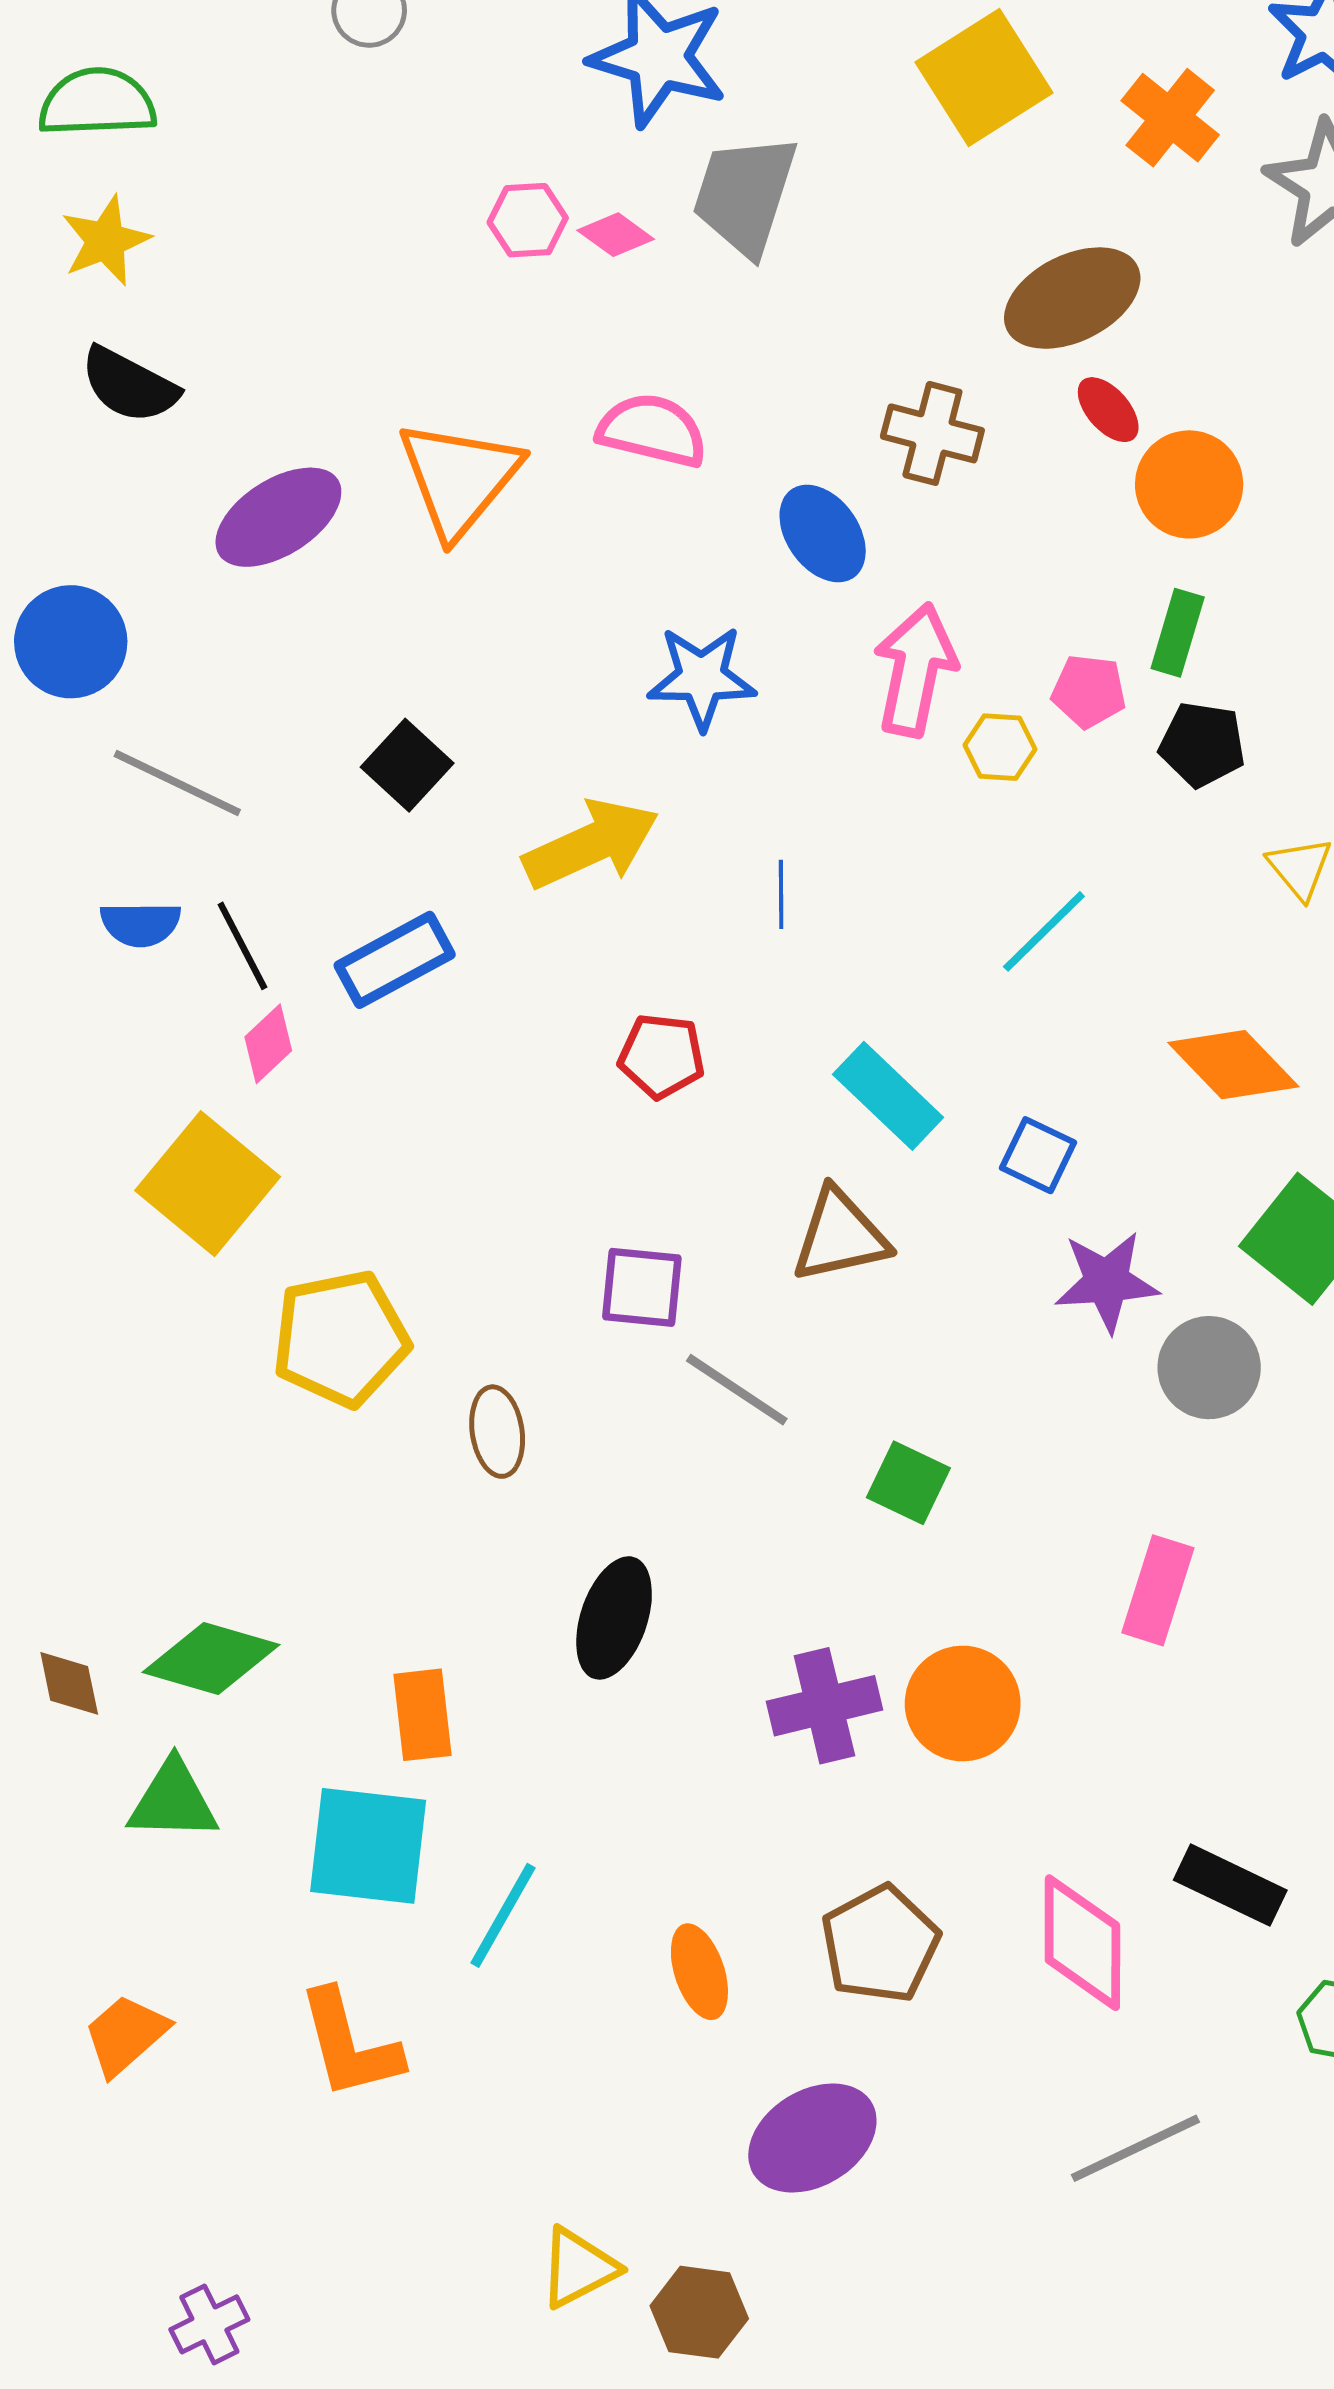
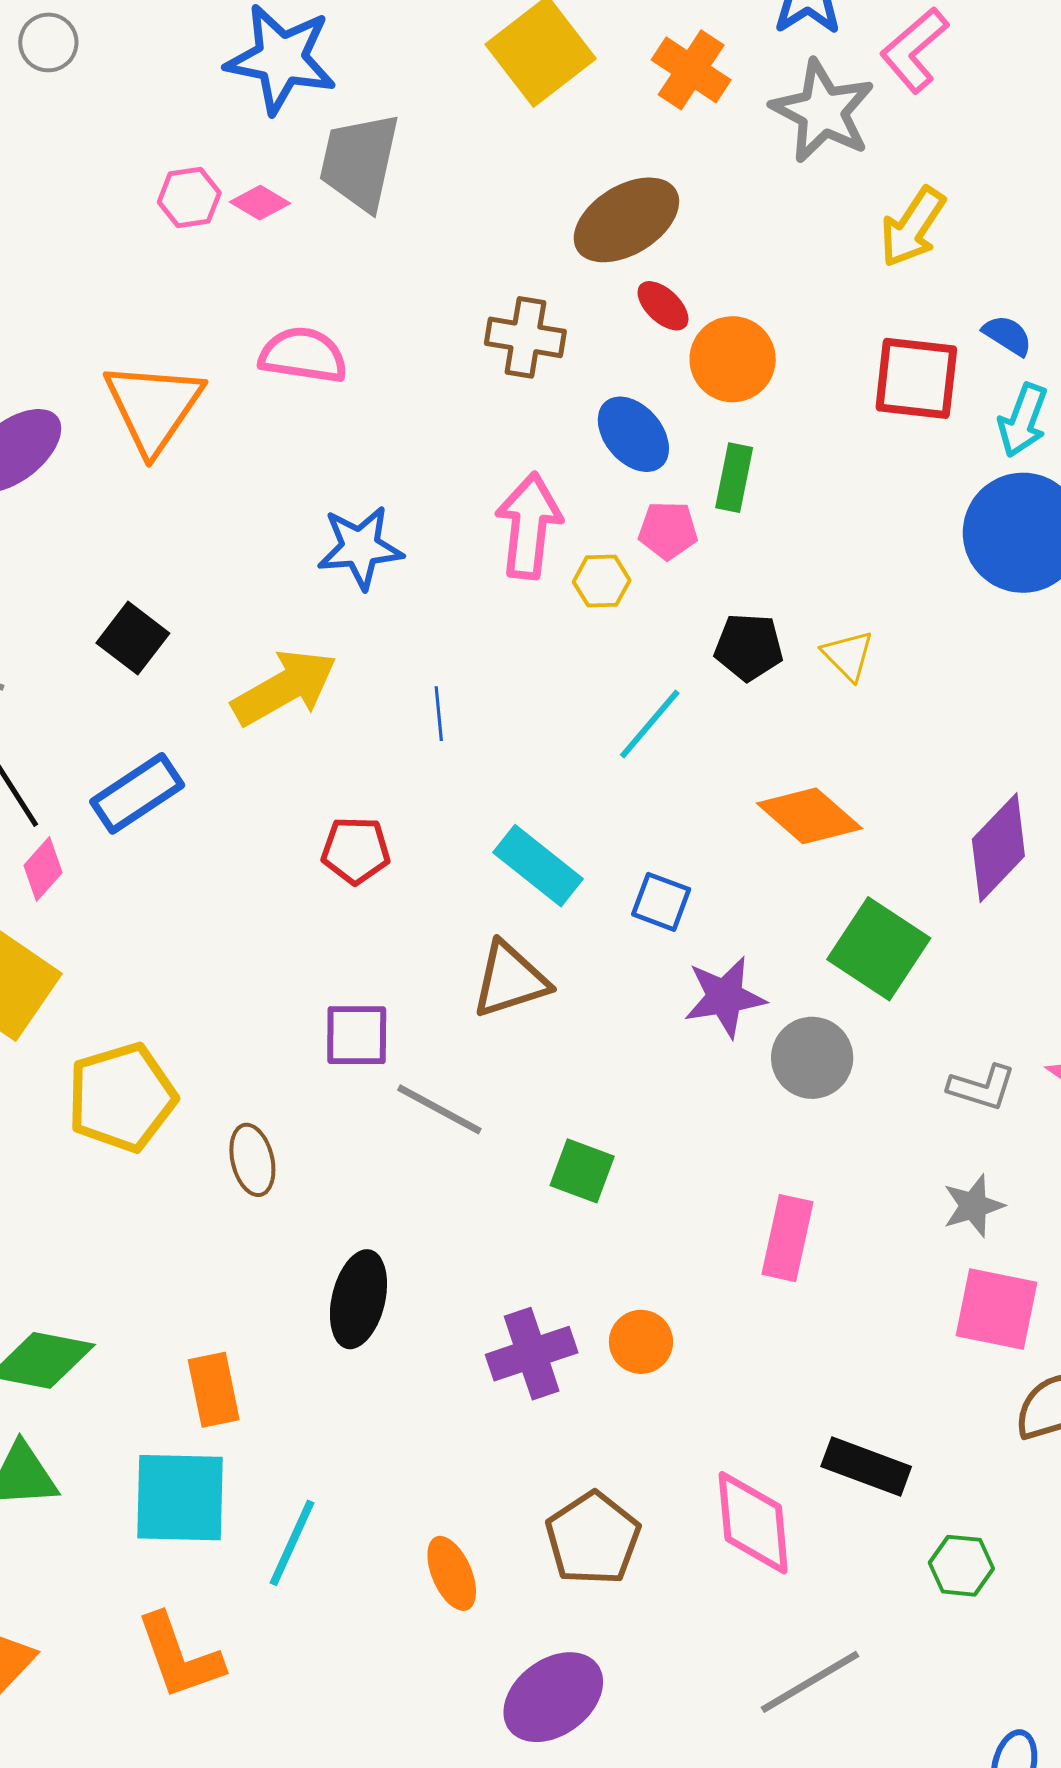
blue ellipse: (823, 533) -> (633, 434), moved
black pentagon: (1202, 744) -> (749, 647), moved
orange circle: (963, 1704) -> (641, 1342), size x0.7

